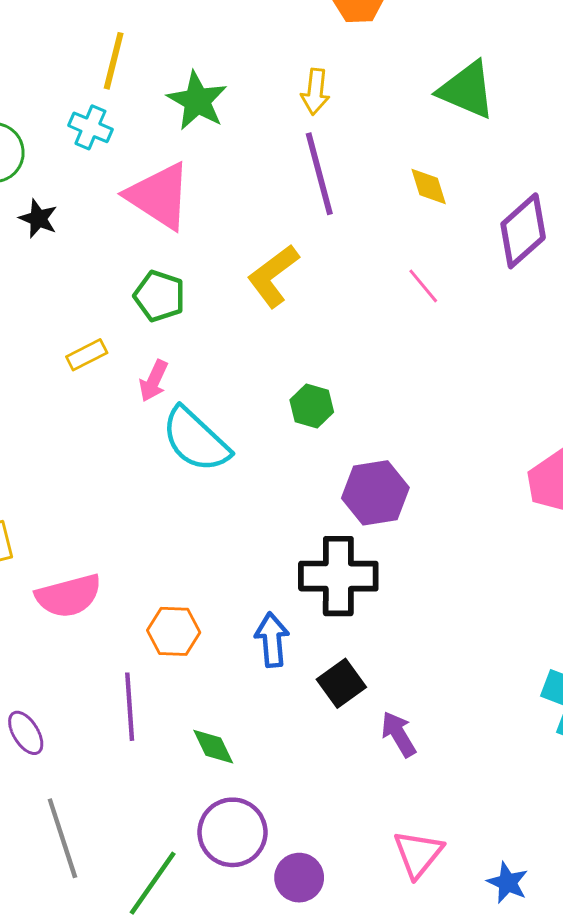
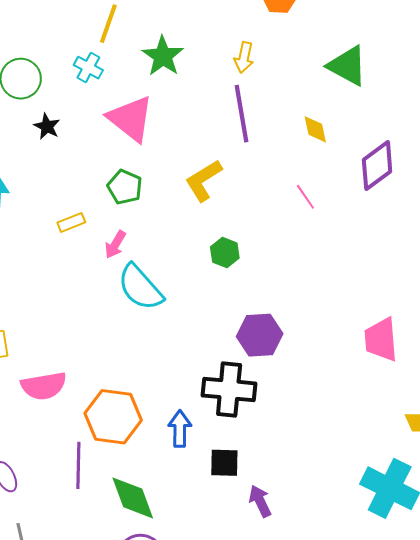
green hexagon: (312, 406) -> (225, 253), moved
orange hexagon: (174, 631) -> (113, 417), size x1.6
black square: (341, 683) -> (224, 463), turned 32
green diamond: (213, 747) -> (133, 498), size x1.6

